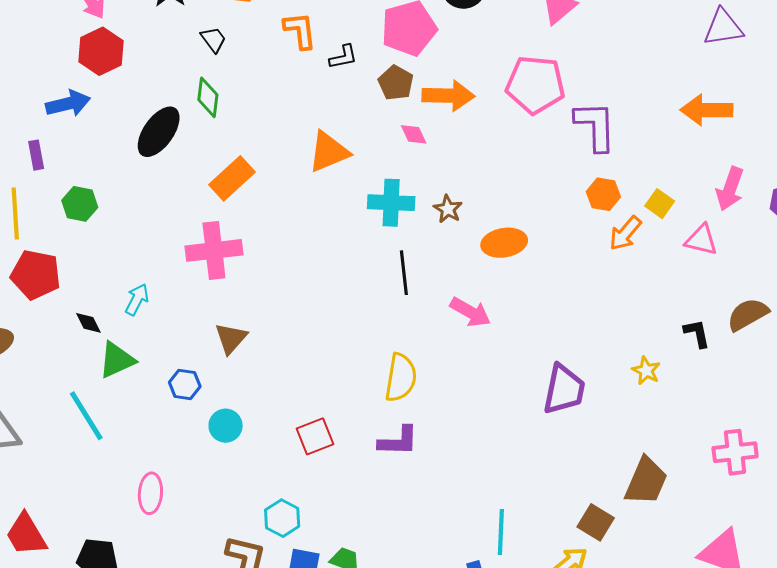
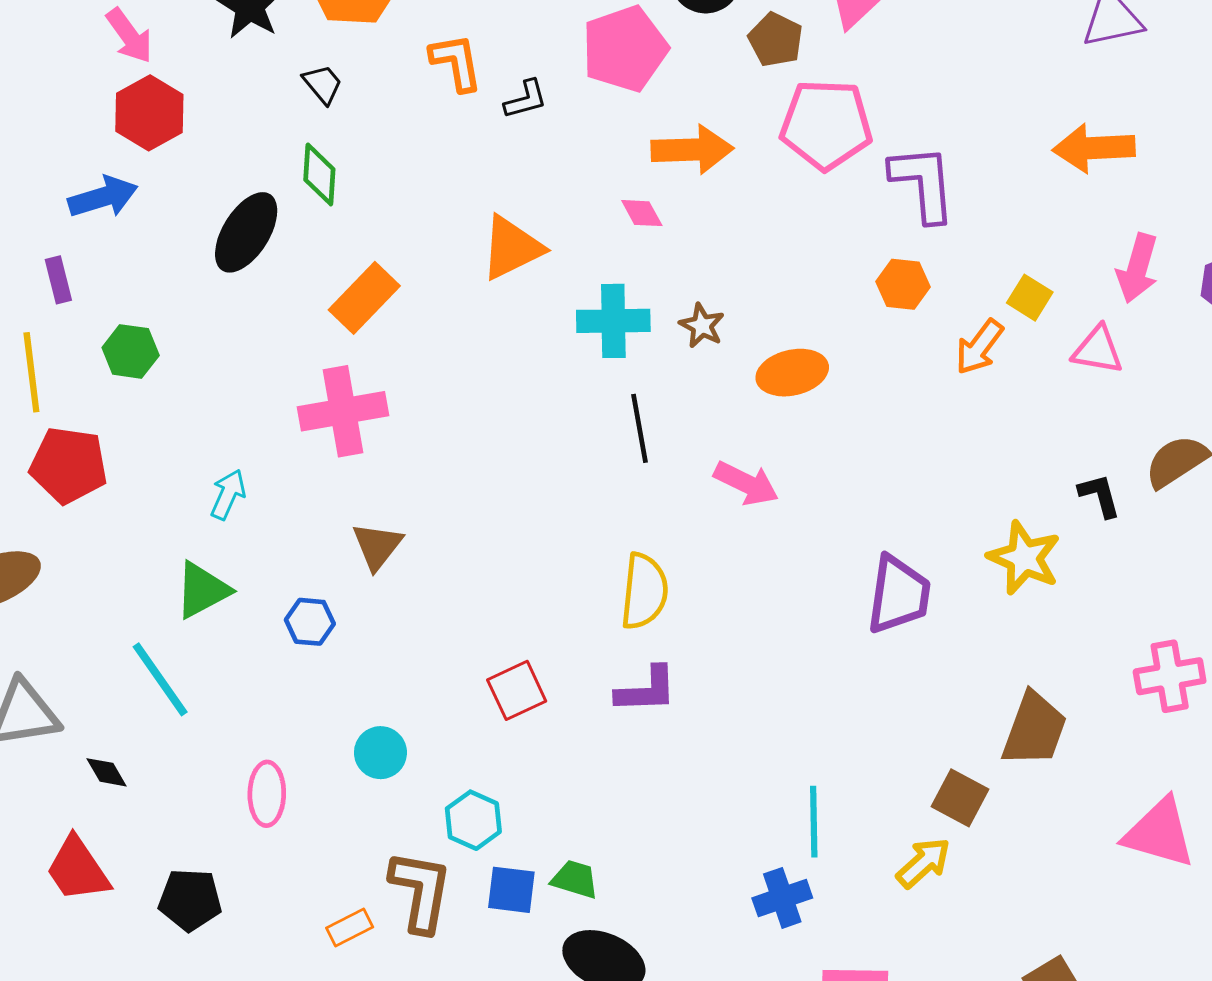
brown pentagon: (396, 83) -> (776, 40), moved
orange hexagon: (603, 194) -> (903, 284), moved
black diamond: (88, 323) -> (107, 772), moved
yellow star: (646, 371) -> (1024, 558), size x1.6
cyan circle: (226, 426) -> (380, 753), moved

